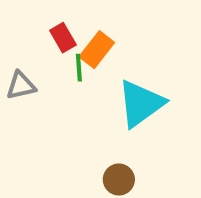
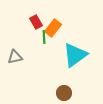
gray triangle: (21, 86) -> (15, 57), moved

